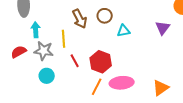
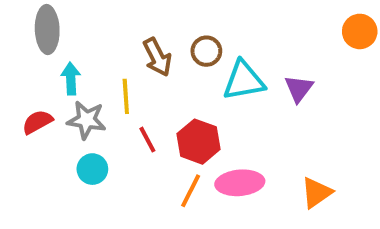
purple triangle: (163, 28) -> (299, 88), moved
cyan triangle: (124, 31) -> (244, 81), size x1.6

